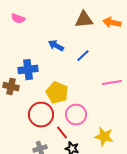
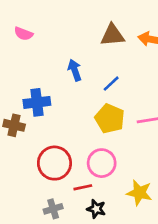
blue arrow: (56, 46) -> (75, 70), turned 42
yellow pentagon: (57, 93) -> (110, 119), moved
red line: (62, 133) -> (83, 187), turned -64

